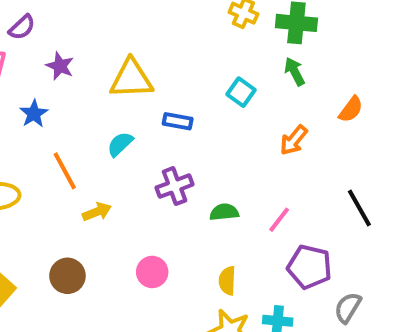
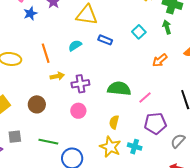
blue star: (34, 114) -> (30, 13), moved
purple cross: (175, 186) -> (80, 84), moved
green semicircle: (224, 212) -> (119, 89), size x1.6
purple pentagon: (310, 267) -> (155, 123), turned -30
gray semicircle: (348, 308) -> (178, 141), moved

